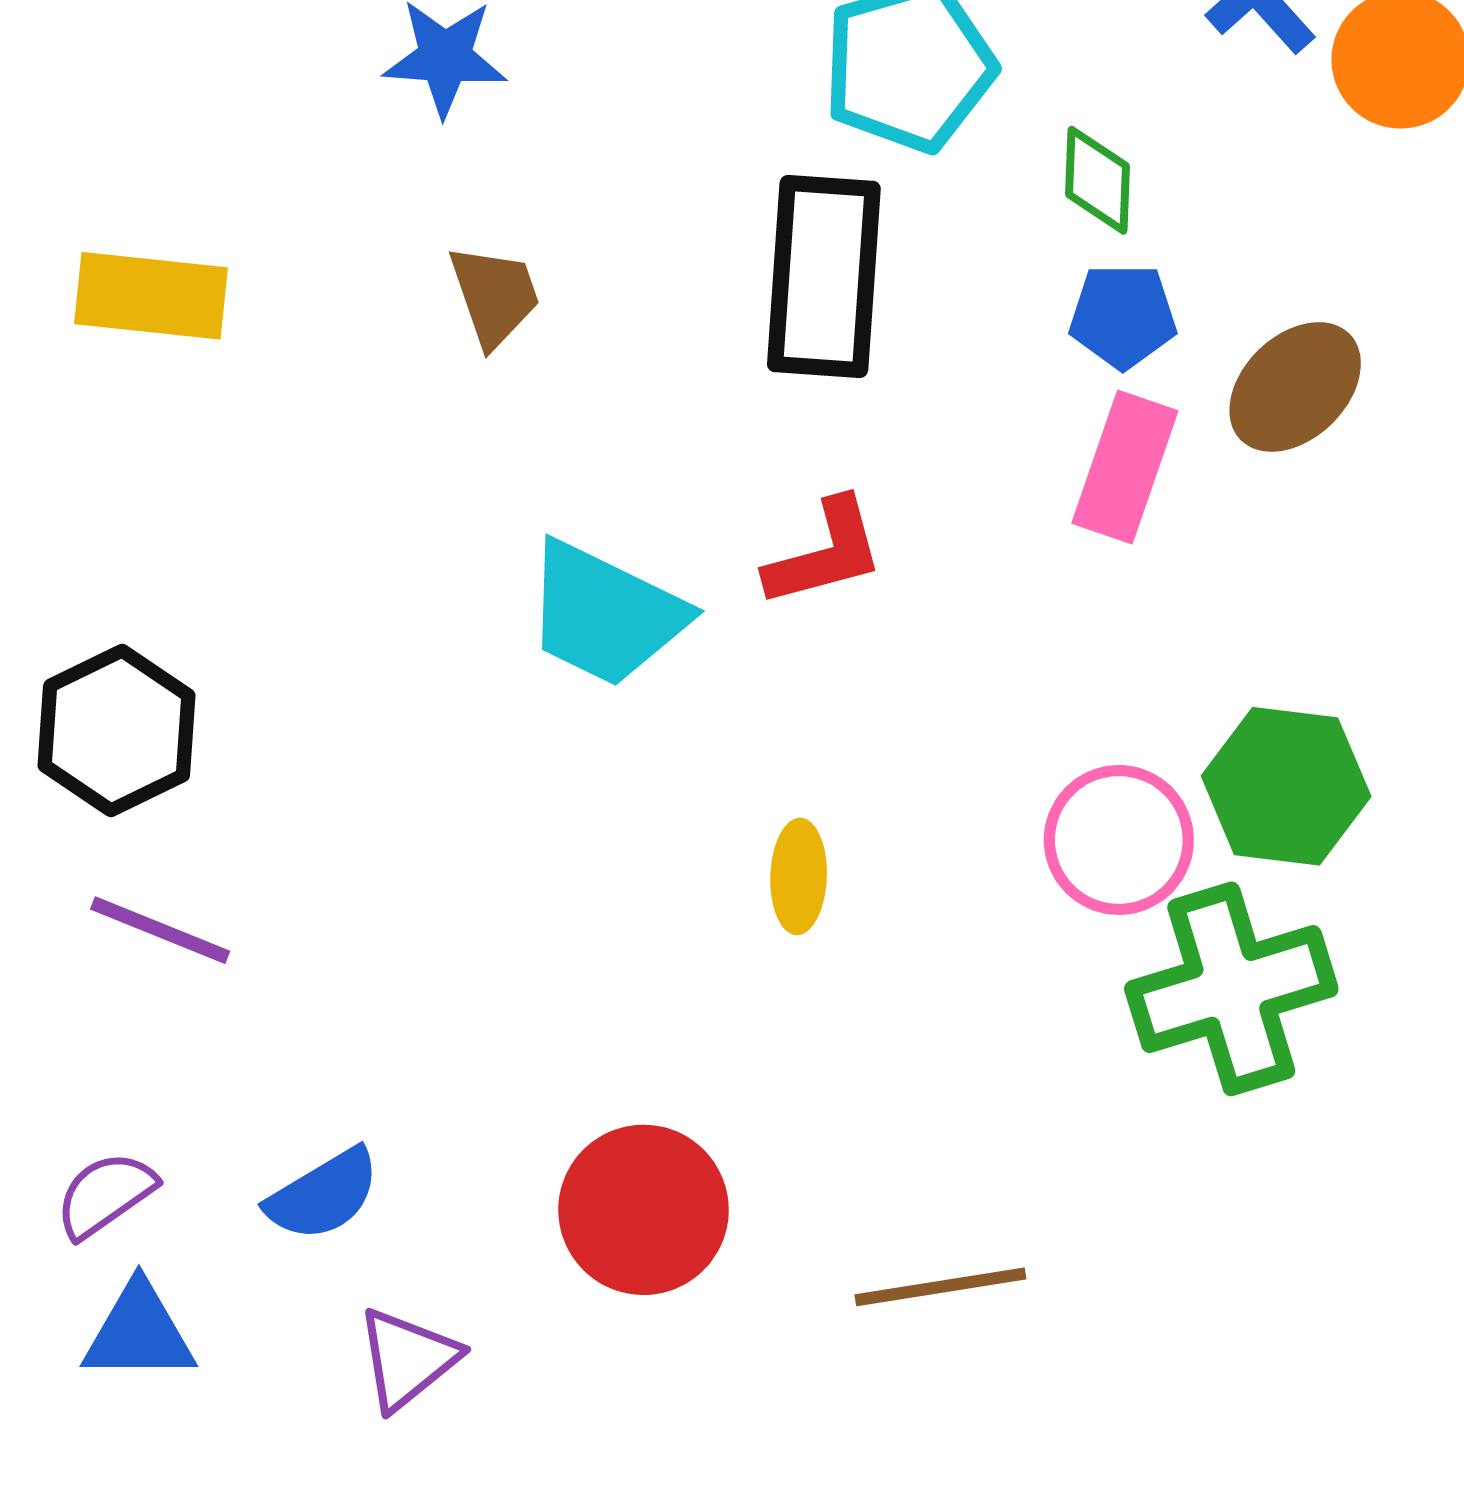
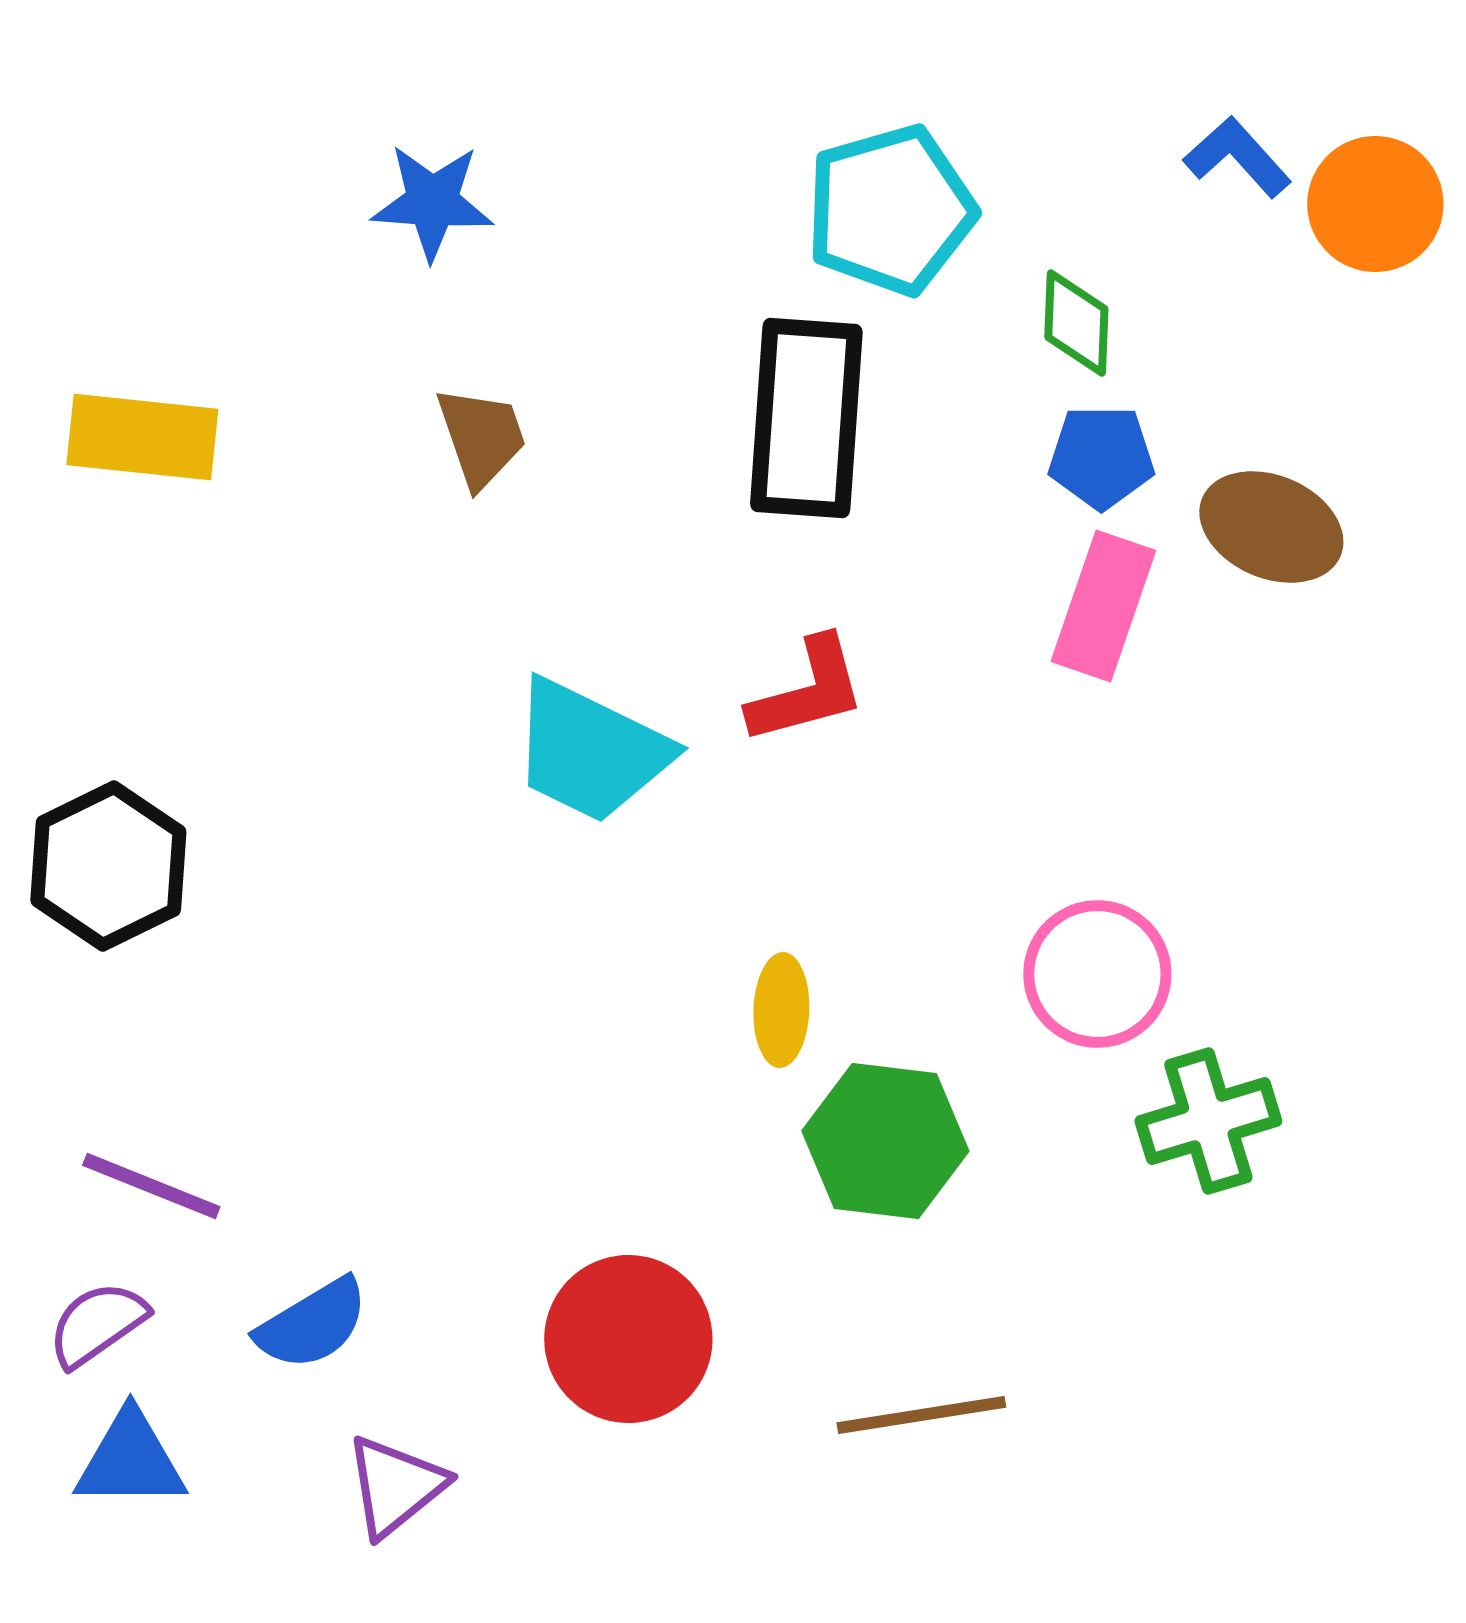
brown ellipse: (1295, 387) -> (1271, 527), turned 67
green hexagon: (1286, 786) -> (885, 1141), moved
purple line: (160, 930) -> (151, 1186), moved
green cross: (1231, 989) -> (1208, 1121), size x0.7

